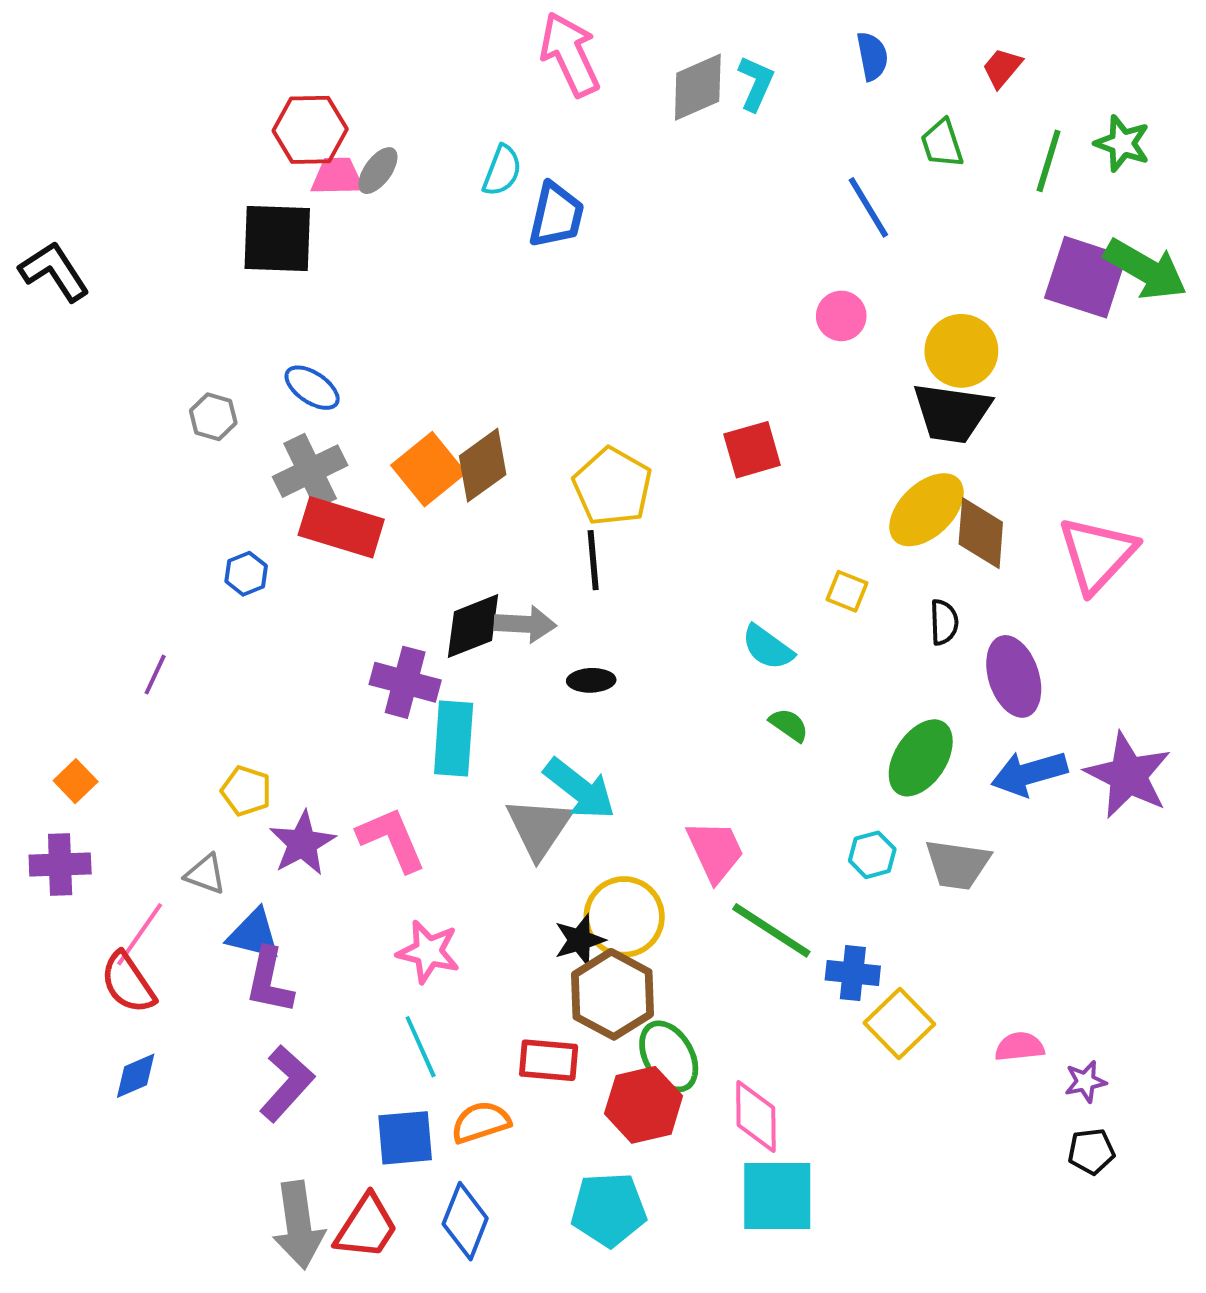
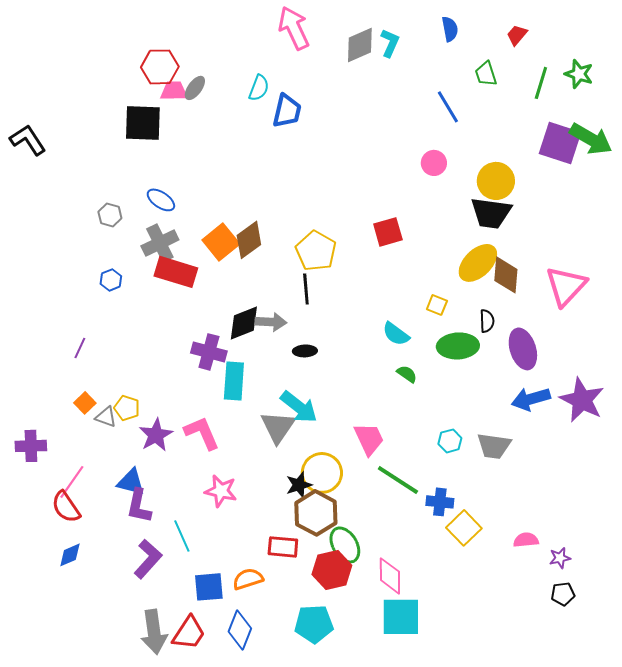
blue hexagon: (246, 574) -> (111, 280), moved
green ellipse: (921, 758) -> (458, 346), moved, turned 54
orange square: (76, 781) -> (85, 403), moved
gray triangle: (205, 874) -> (106, 417), moved
cyan line: (421, 1047) -> (182, 536), moved

